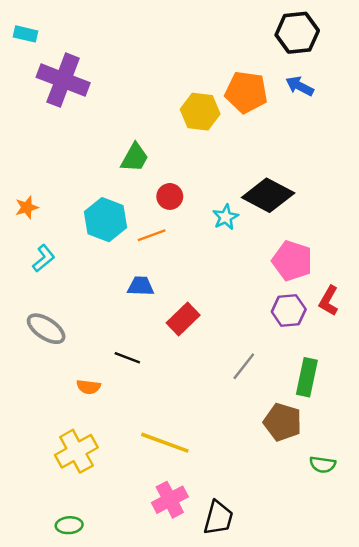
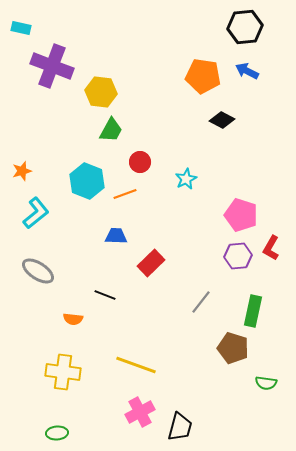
yellow hexagon: (200, 112) -> (101, 92), moved
black diamond: (268, 195) -> (222, 120), moved, size x0.6
cyan L-shape: (44, 258) -> (36, 213), size x1.4
yellow cross: (76, 451) -> (63, 372), turned 36

